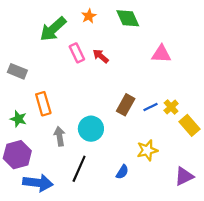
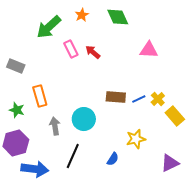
brown rectangle: (126, 105) -> (116, 97), turned 66

